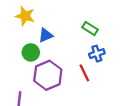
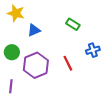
green circle: (31, 52) -> (12, 52), moved
blue cross: (97, 54) -> (93, 50), moved

